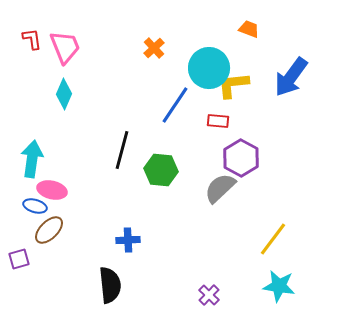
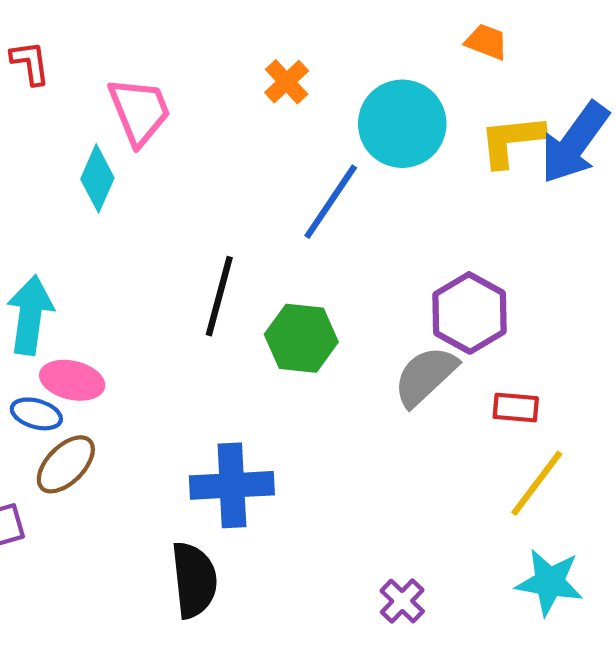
pink trapezoid: (65, 47) -> (139, 111), moved
yellow L-shape: (233, 85) -> (512, 141), moved
red rectangle: (218, 121) -> (516, 408), moved
blue cross: (128, 240) -> (232, 485), size x1.6

